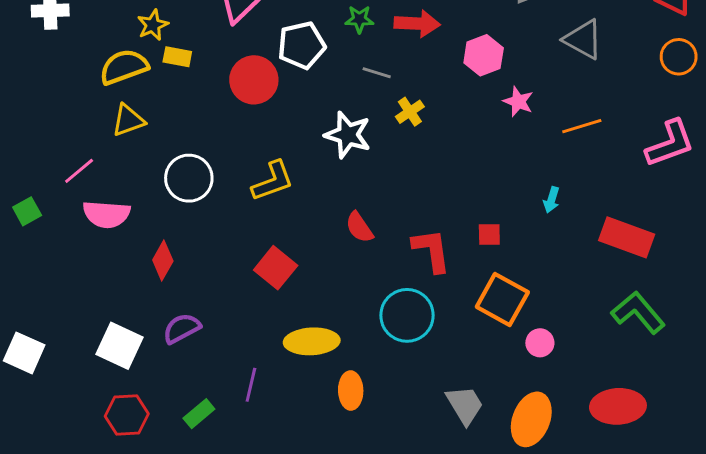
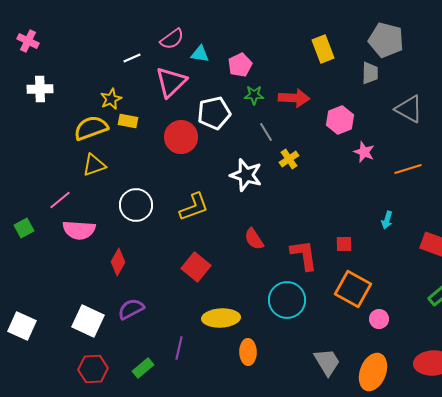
gray line: (377, 73) -> (266, 132), turned 42

